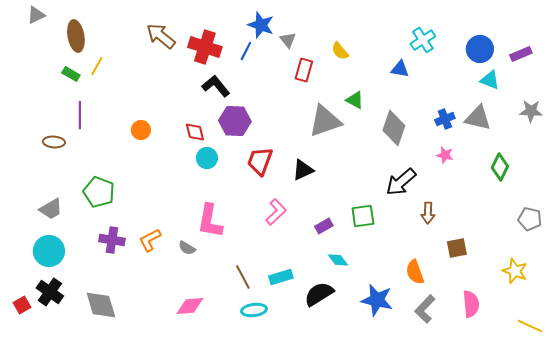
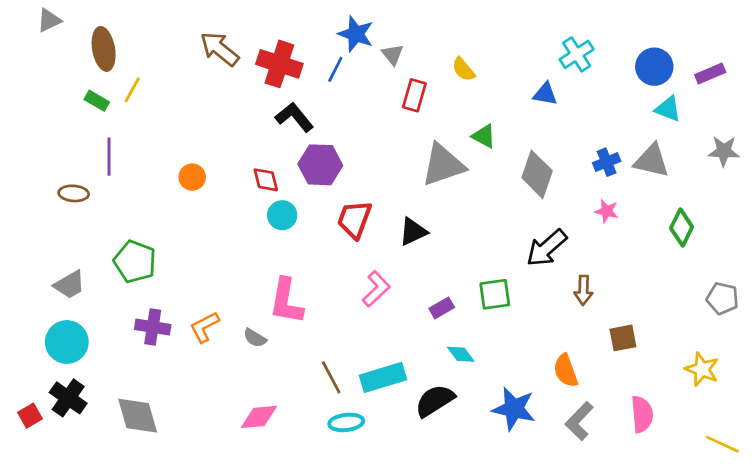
cyan rectangle: (281, 277) -> (383, 377), size x1.4

